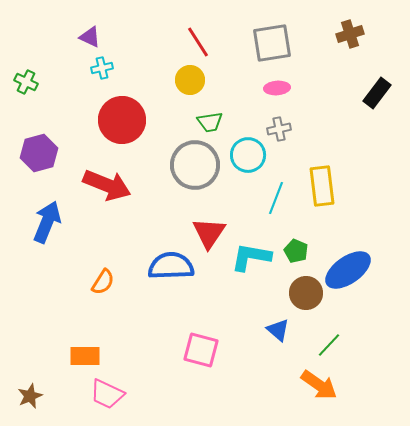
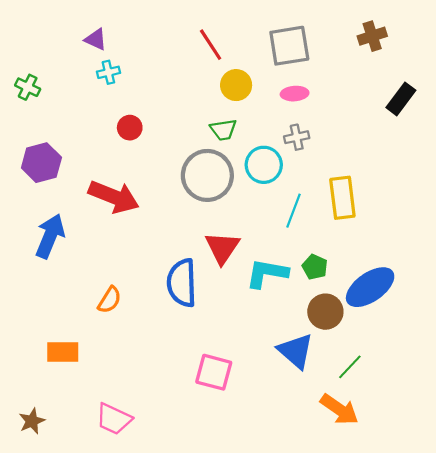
yellow circle: (190, 80) -> (236, 85), moved
red circle: (122, 120) -> (130, 128), size x0.5
blue semicircle: (171, 266) -> (182, 283), turned -90
blue triangle: (278, 330) -> (296, 351), size x1.5
orange rectangle: (85, 356) -> (63, 352), moved

